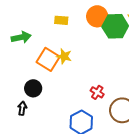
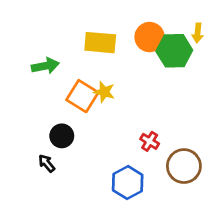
yellow rectangle: (61, 20) -> (100, 43), size x1.6
black arrow: (22, 108) -> (47, 163), turned -48

